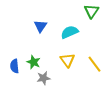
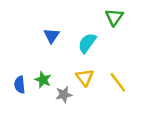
cyan semicircle: (70, 32) -> (87, 43), turned -30
gray star: (44, 78) -> (64, 95), moved

